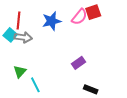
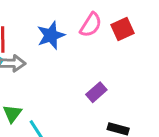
red square: (93, 12) -> (122, 29), moved

